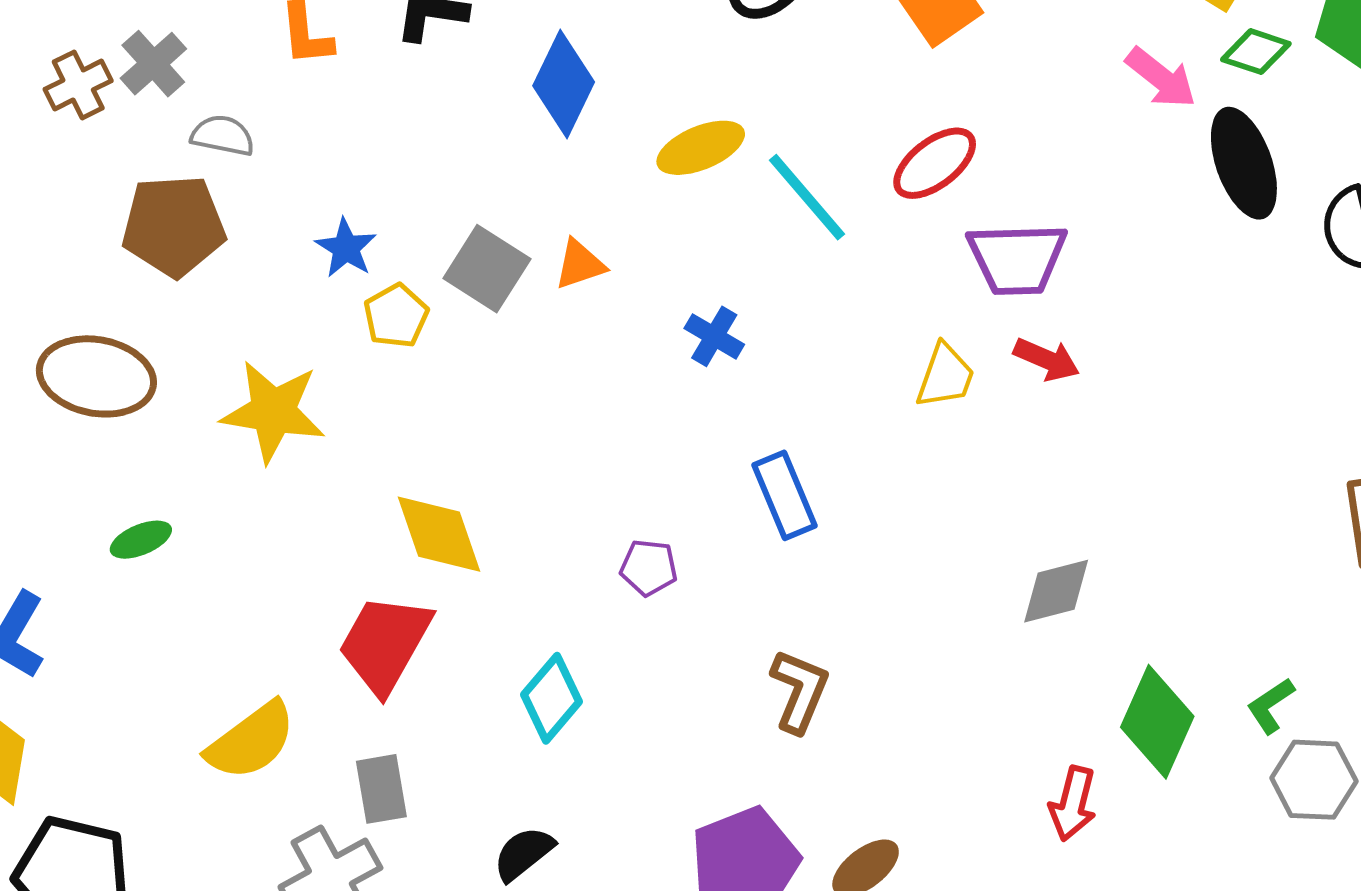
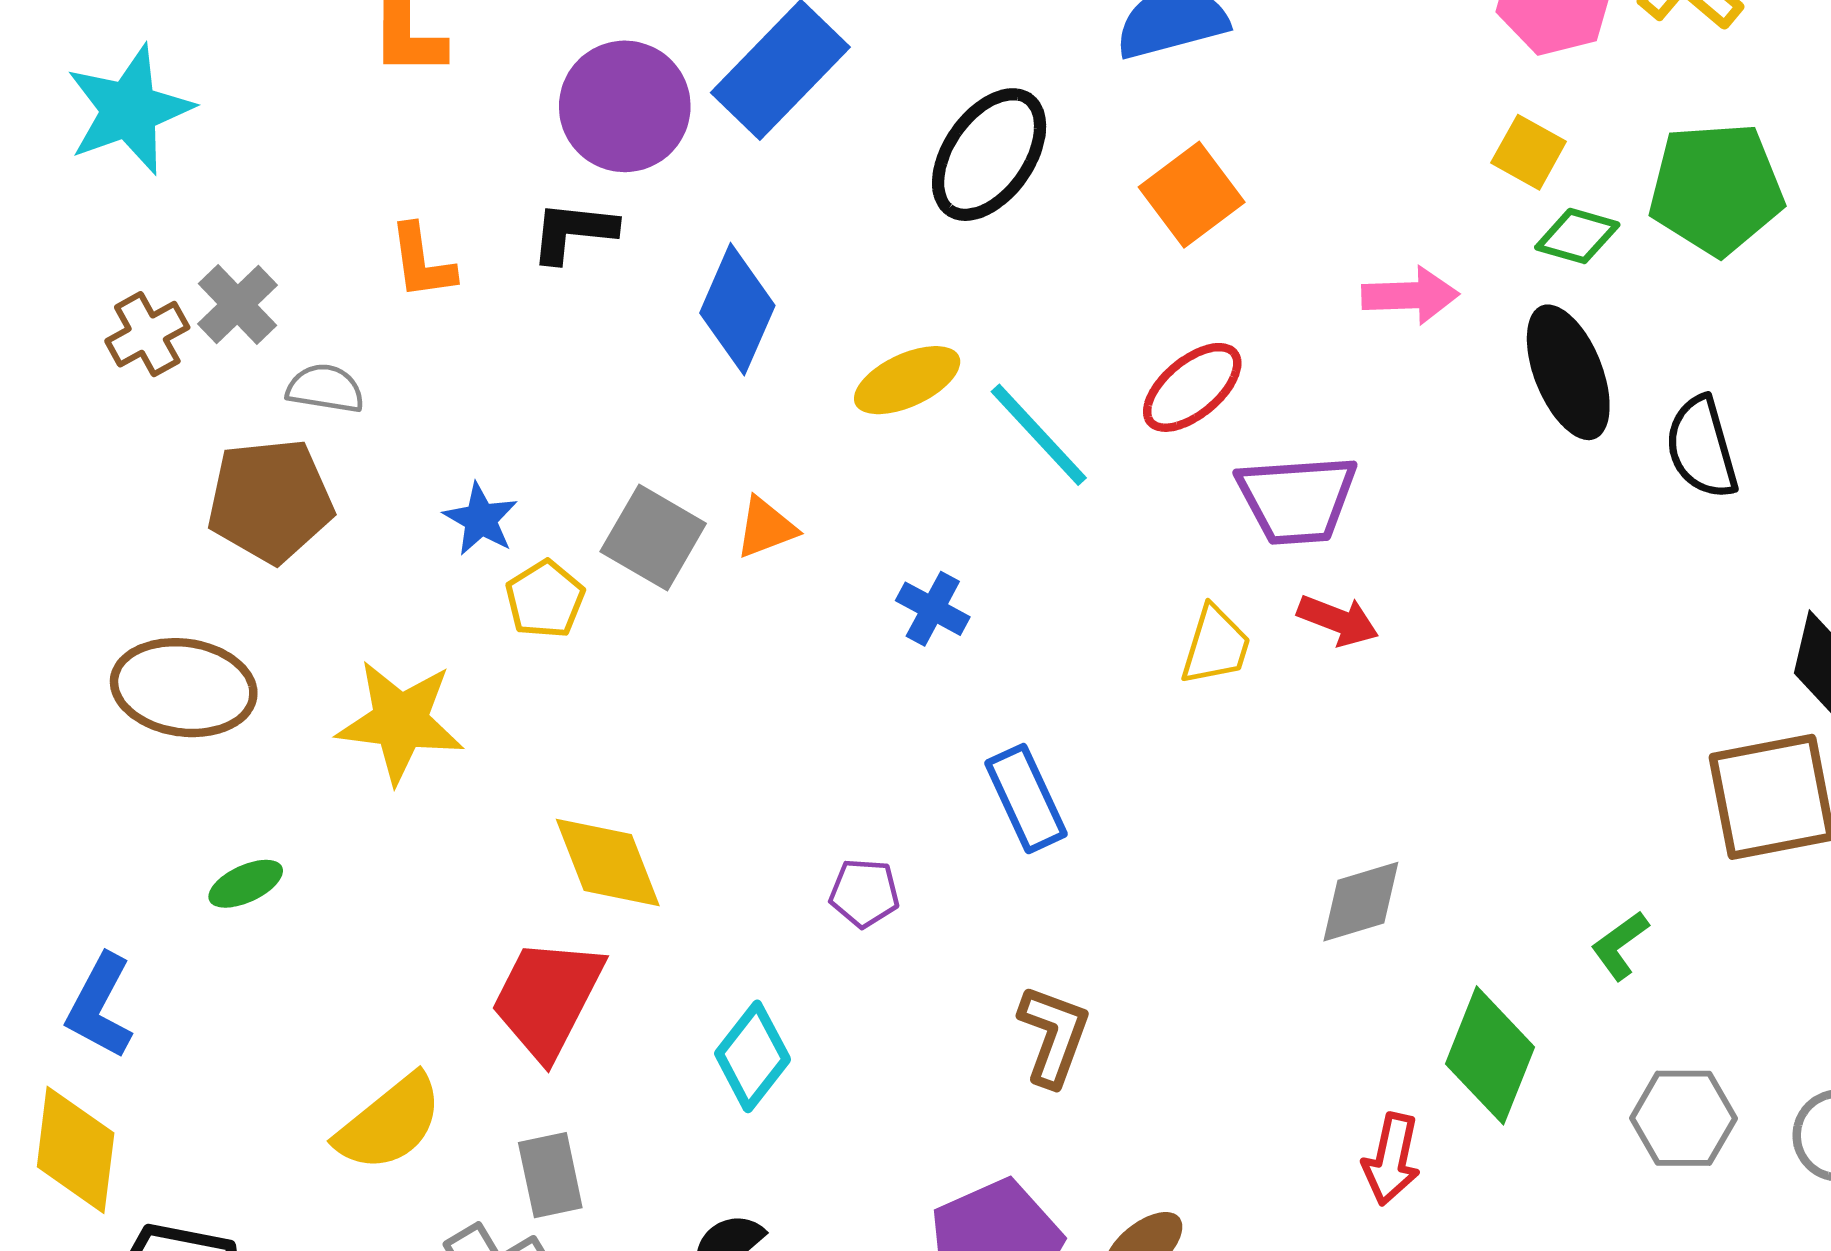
pink arrow: (1161, 78) -> (1410, 295), moved, turned -38
green L-shape: (1271, 706) -> (1620, 945), moved

